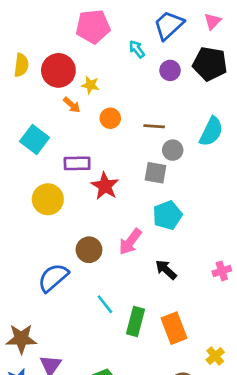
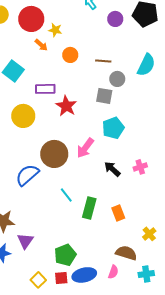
brown circle: (89, 250) -> (54, 154), size x1.4
pink cross: (222, 271) -> (140, 167), moved
orange rectangle: (174, 328) -> (118, 213), size x0.7

